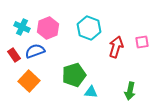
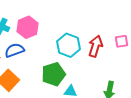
cyan hexagon: (89, 28) -> (68, 45), moved

